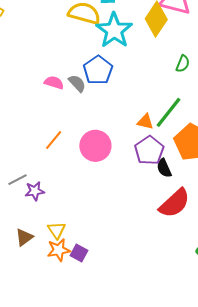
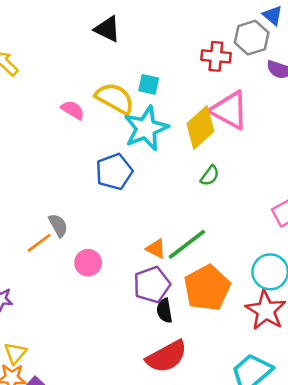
green semicircle: (183, 64) -> (210, 176), moved
pink semicircle: (54, 83) -> (73, 110), moved
gray semicircle: (77, 83) -> (58, 225), moved
pink circle: (95, 146) -> (88, 263), size x0.7

